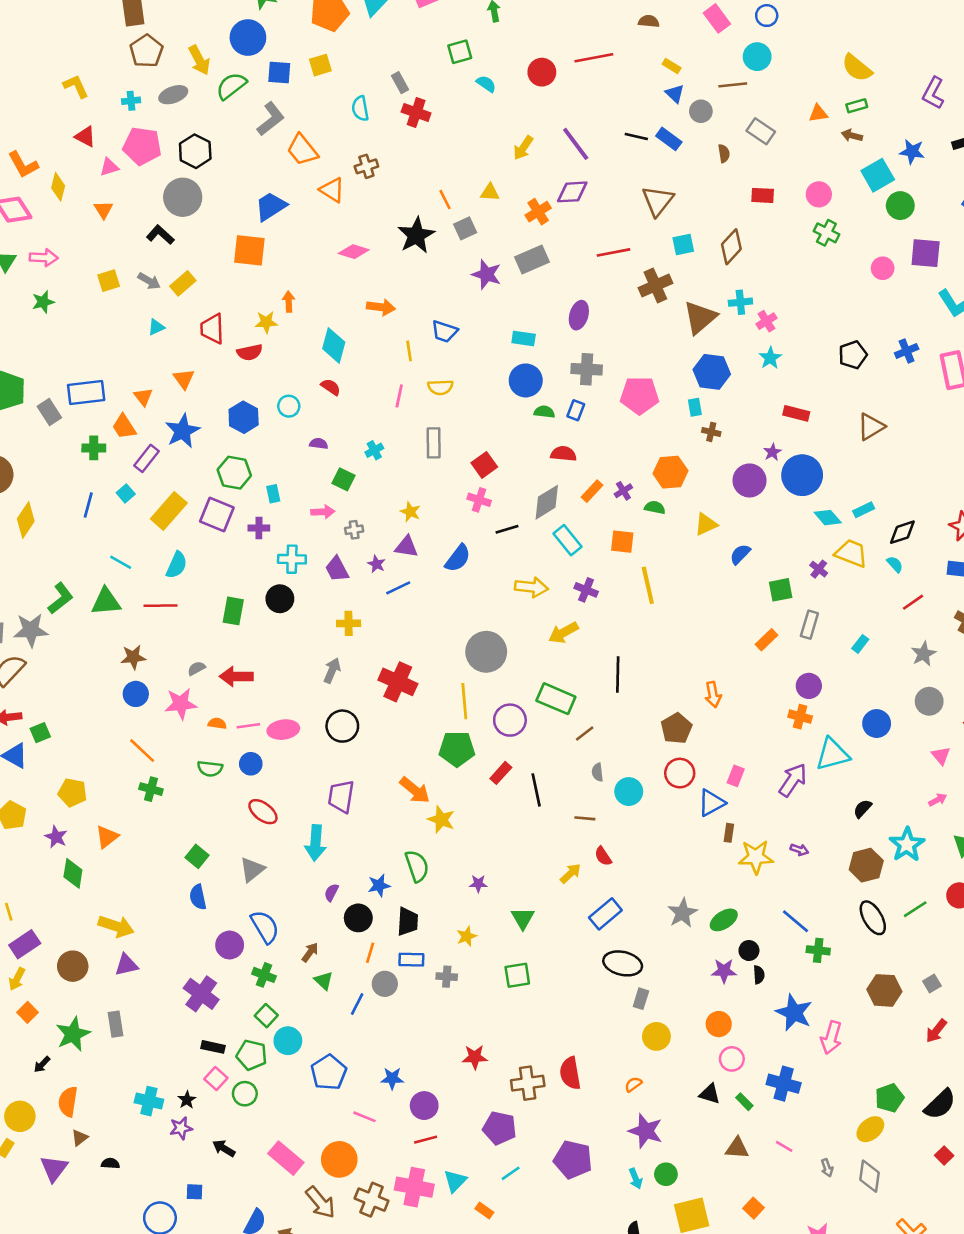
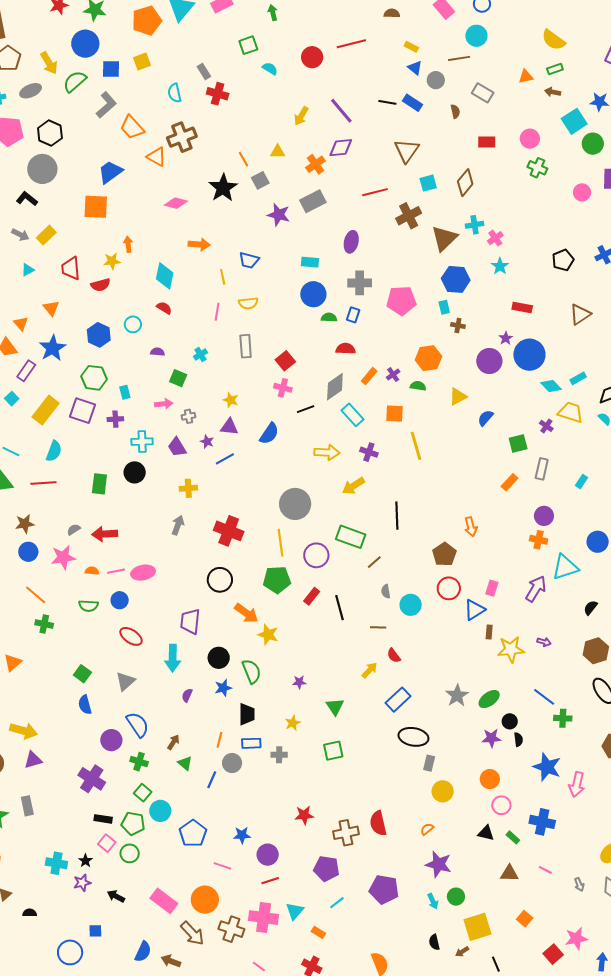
brown cross: (366, 166) -> (182, 137), size x1.6
black circle: (342, 726) -> (220, 580), moved
black circle: (358, 918) -> (219, 658), moved

